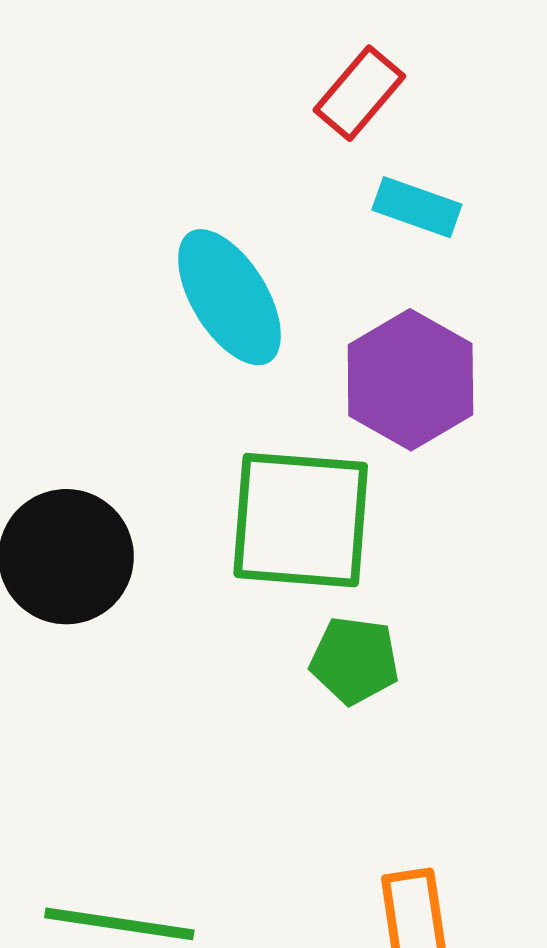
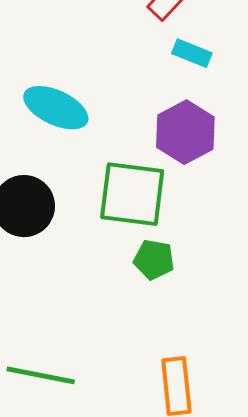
cyan ellipse: (229, 297) -> (56, 108), moved, turned -36

